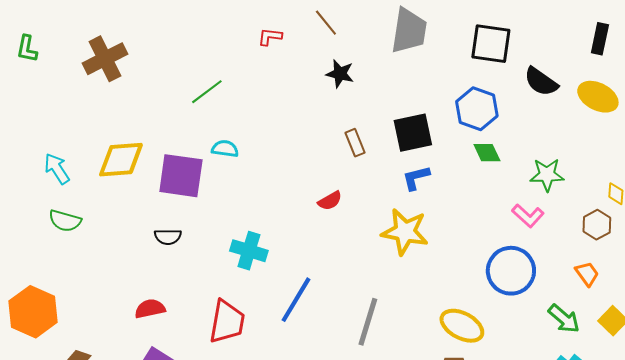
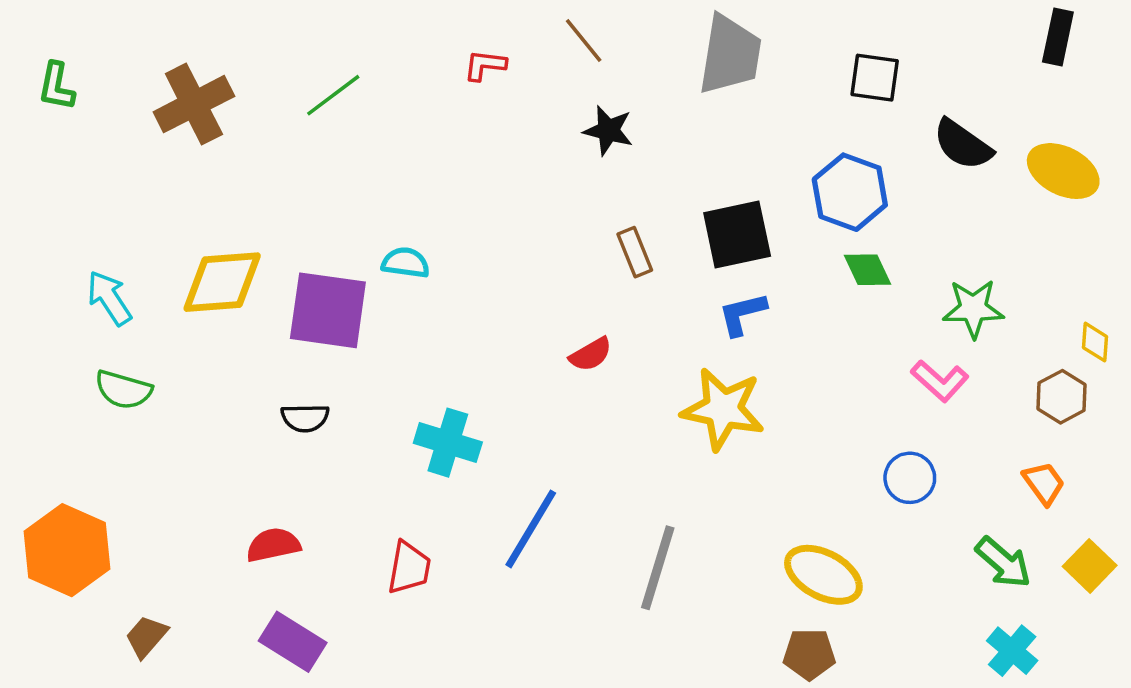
black rectangle: (600, 39) -> (1058, 37), moved
black square: (491, 44) -> (875, 78), size x0.7
green line: (207, 92) -> (333, 95), moved
blue circle: (511, 271) -> (910, 478), size x0.6
red trapezoid: (227, 322) -> (409, 568), size x0.7

